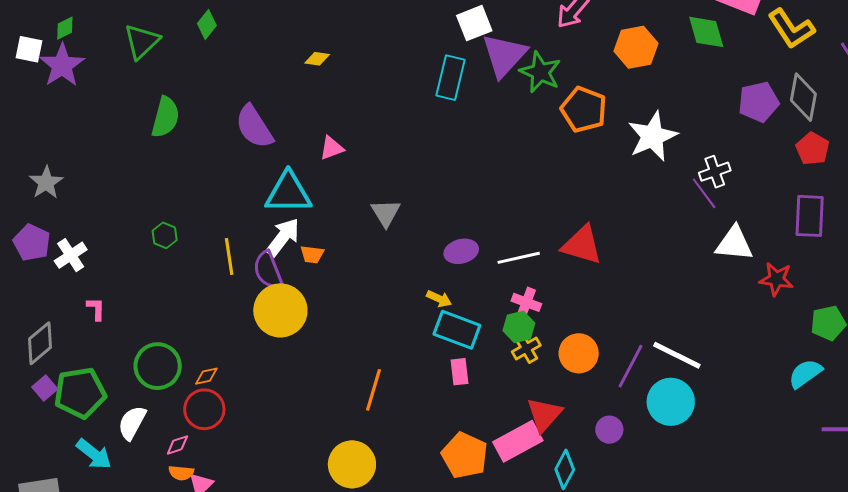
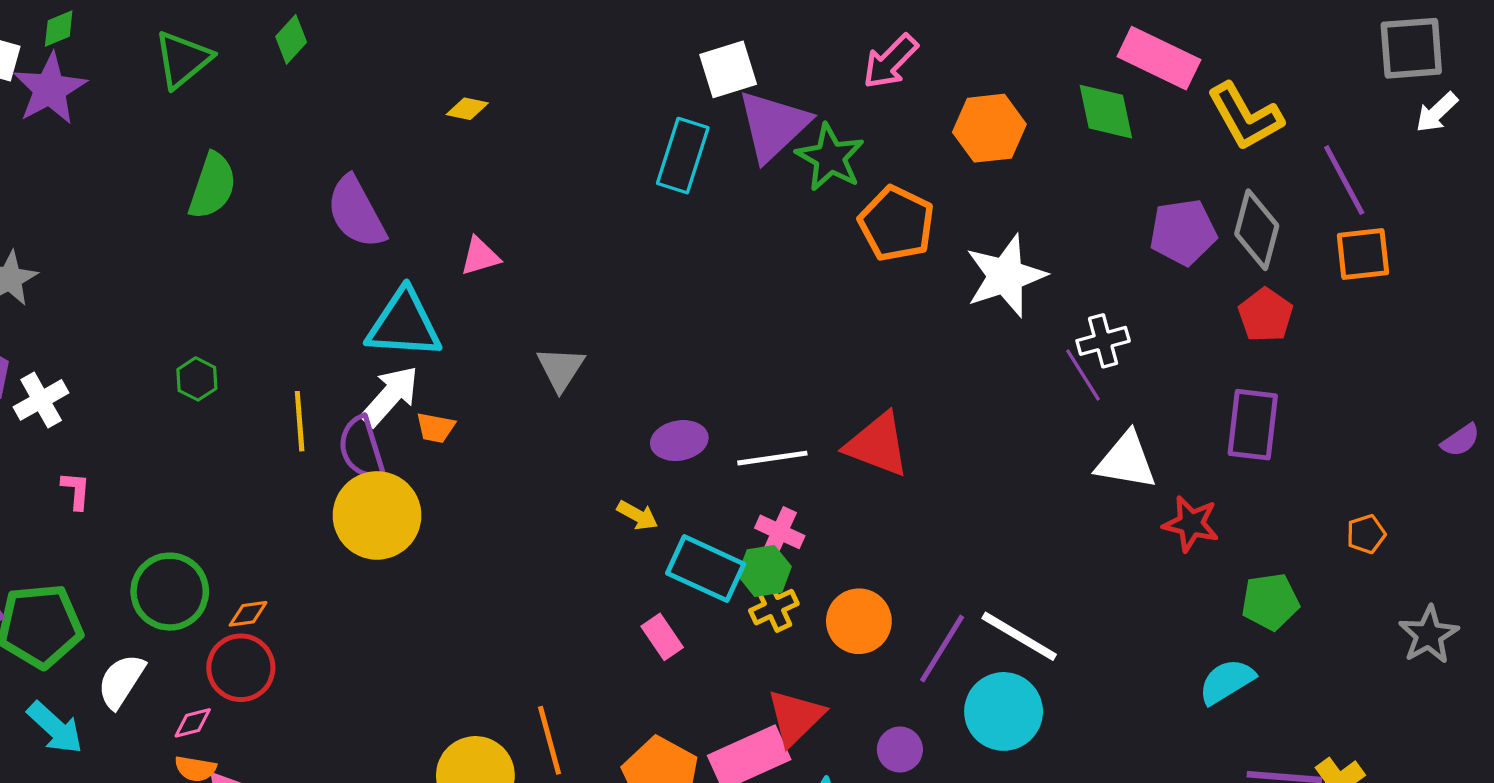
cyan rectangle: (457, 330) -> (706, 569), moved
pink rectangle: (460, 372) -> (662, 637), turned -32
orange line: (373, 390) -> (550, 740), moved, turned -36

